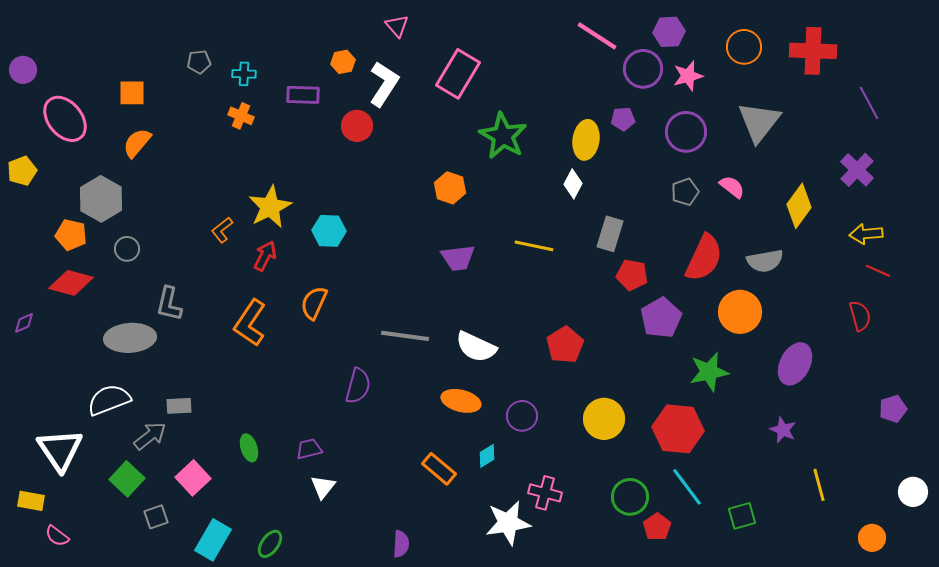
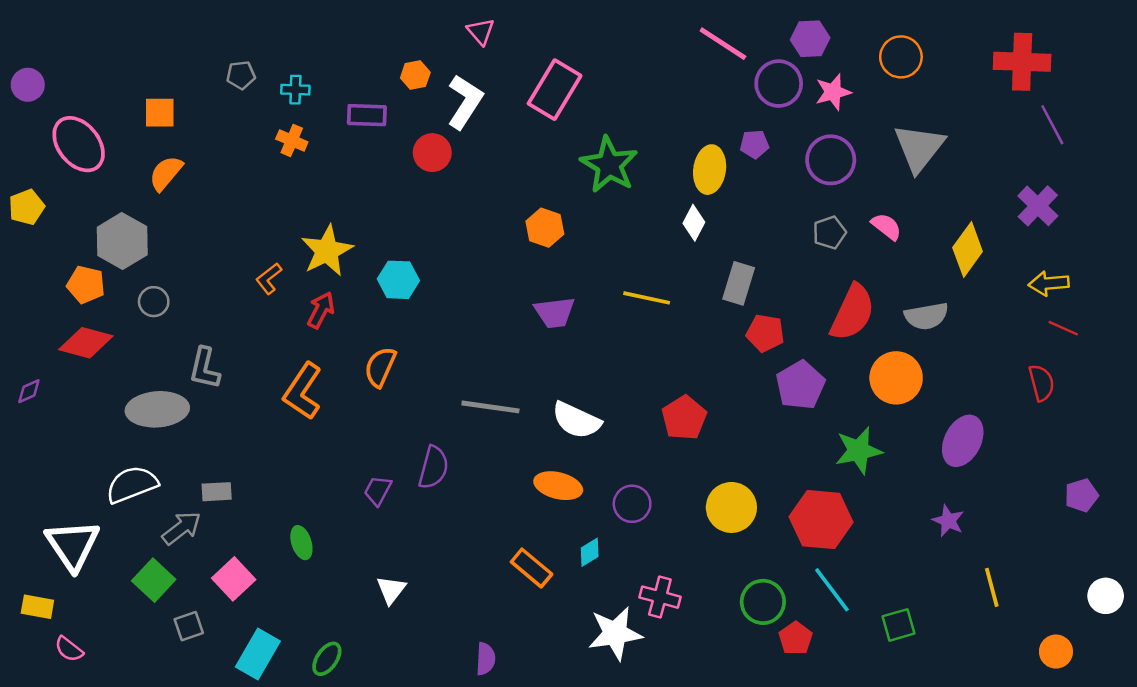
red cross: (813, 51) -> (1022, 62), moved
purple trapezoid: (309, 449) -> (378, 490), moved, turned -48

